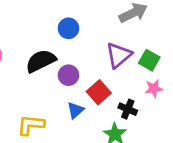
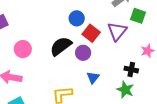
green square: (149, 60) -> (138, 16), moved
red square: (99, 92) -> (91, 33), moved

